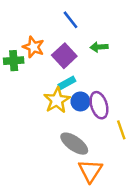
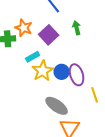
green arrow: (99, 47) -> (77, 28), turned 80
cyan rectangle: (67, 83) -> (33, 57), moved

